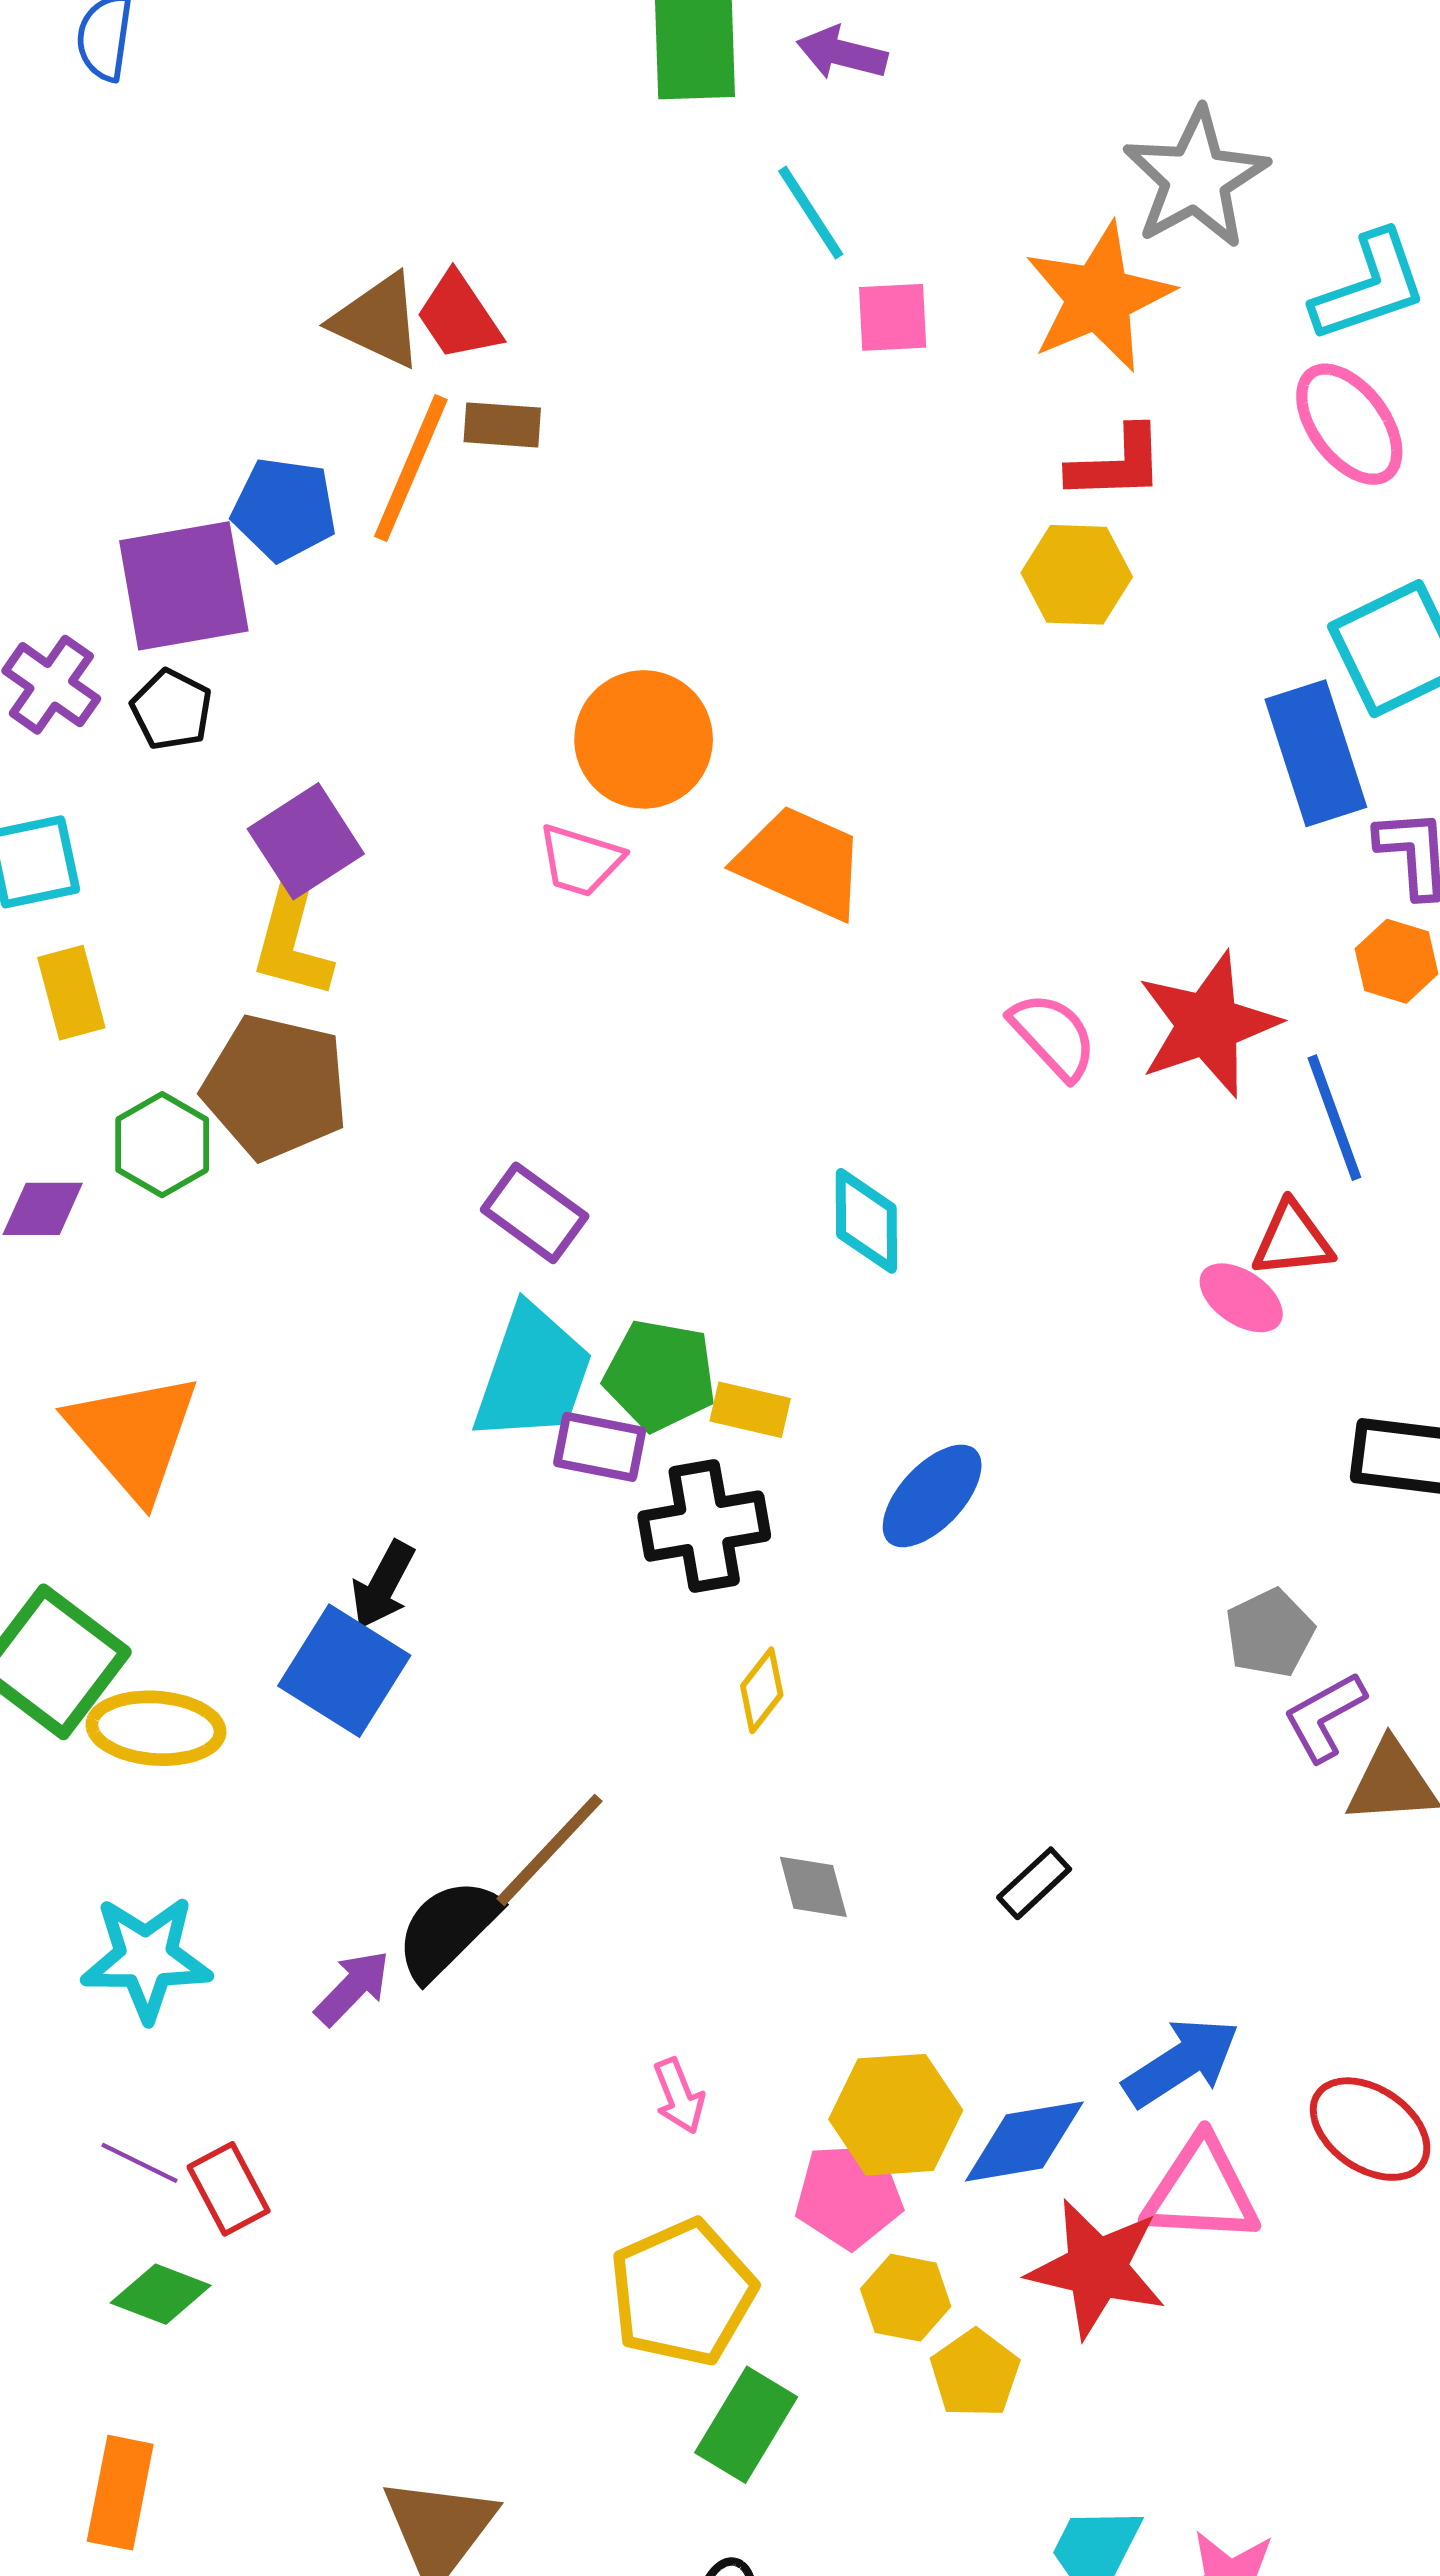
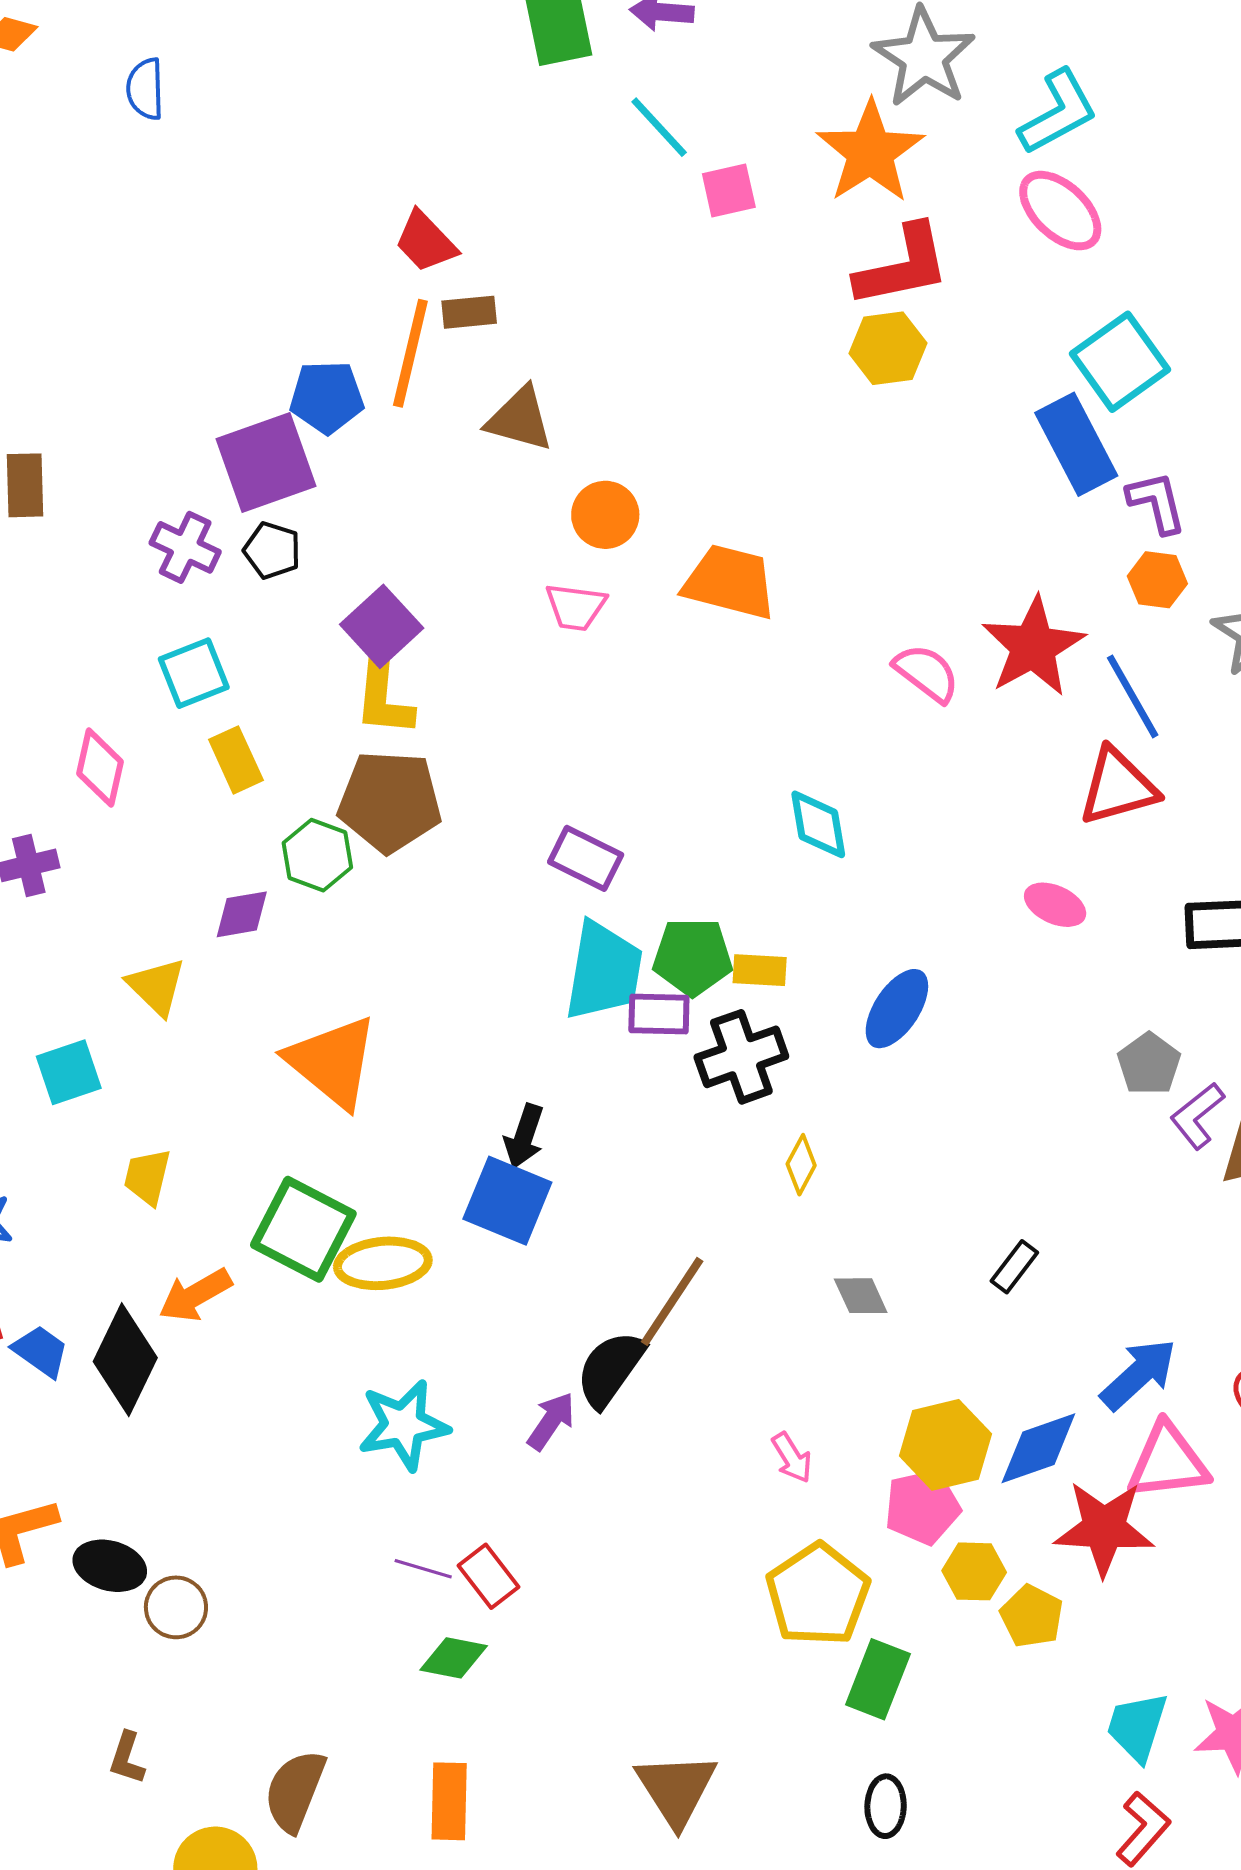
brown triangle: (378, 321) -> (520, 419), moved
red L-shape: (1117, 464) -> (903, 266), size x1.4
orange circle: (644, 739) -> (605, 515), size x0.7
red triangle: (1292, 1240) -> (1118, 787), size x1.4
pink ellipse: (1241, 1298) -> (1055, 905), moved

